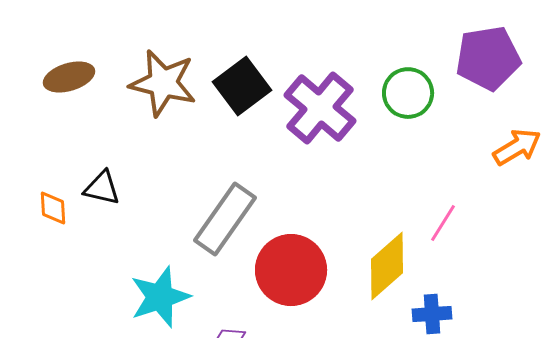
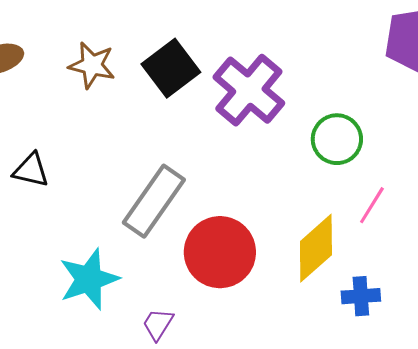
brown star: (163, 83) -> (92, 65), size x0.7
green circle: (408, 93) -> (337, 139), moved

